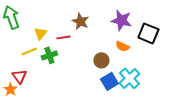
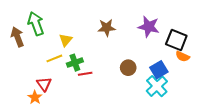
brown star: (80, 21) -> (107, 28), turned -30
red line: (63, 37) -> (85, 74), moved
orange semicircle: (122, 46) -> (183, 56), moved
blue square: (109, 81) -> (159, 70), moved

